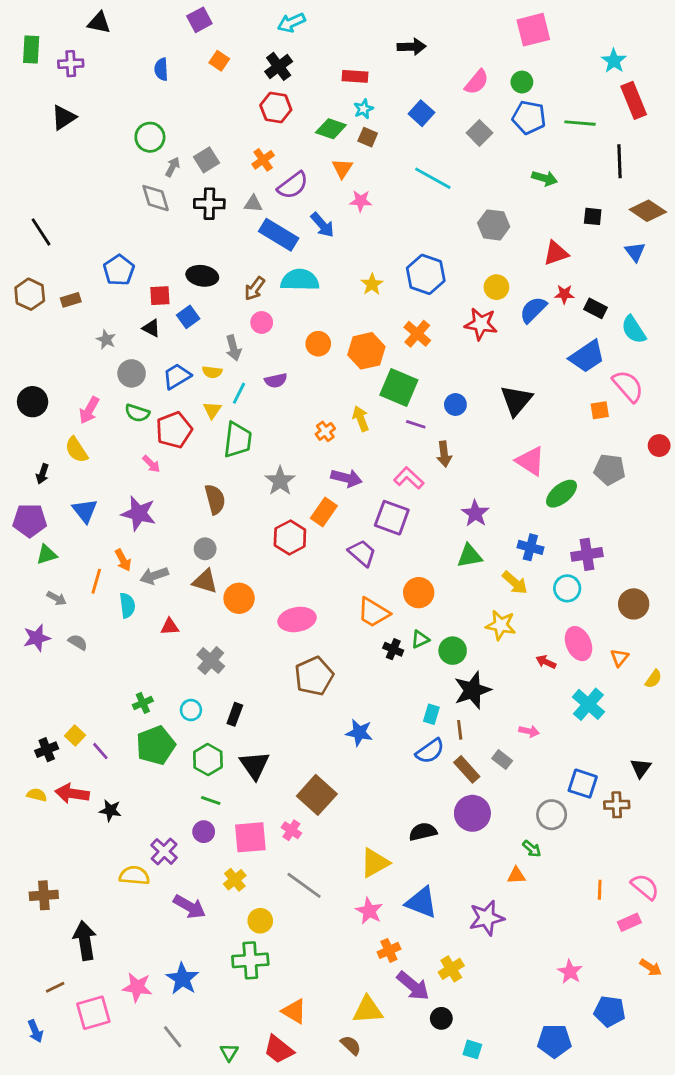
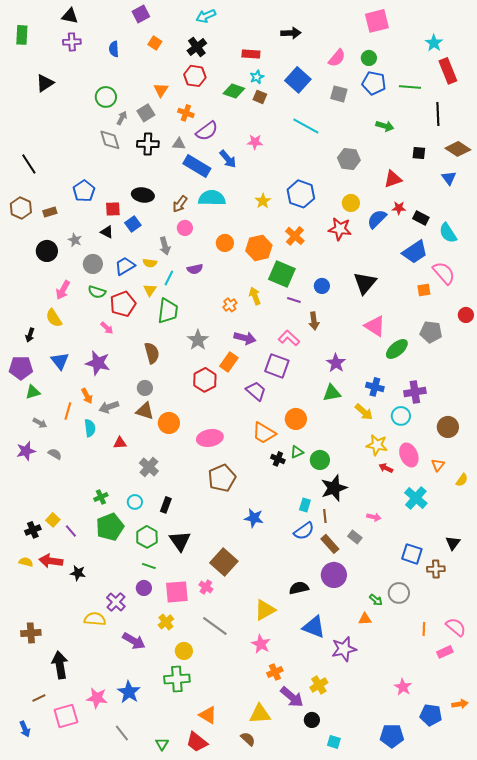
purple cross: (71, 64) -> (72, 42), moved
blue square: (421, 113) -> (298, 80), size x1.4
gray square: (479, 133) -> (339, 94), turned -30
orange cross: (263, 160) -> (186, 113), turned -35
orange triangle: (342, 168) -> (161, 90), moved
black circle: (33, 402) -> (47, 251), moved
yellow star: (501, 625) -> (377, 445), moved
gray circle: (552, 815) -> (399, 593), moved
blue triangle: (421, 902) -> (314, 627), moved
orange arrow: (651, 967) -> (460, 704), moved, turned -42

